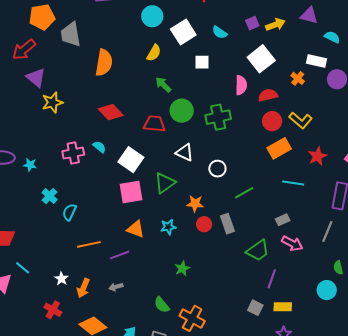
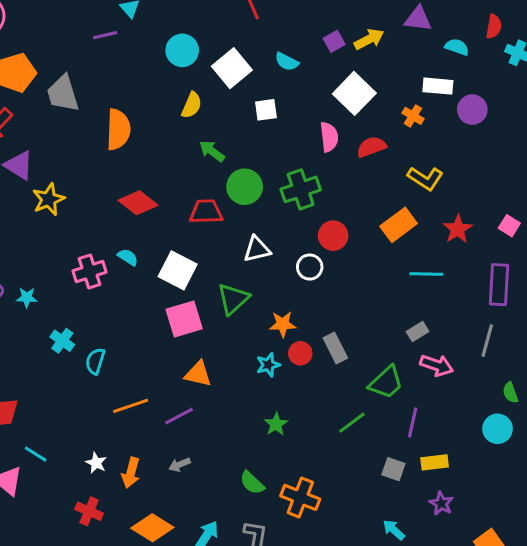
red circle: (272, 121) -> (333, 236), moved
white triangle: (184, 153) -> (257, 249), turned -30
green line: (244, 193) -> (352, 423), moved
cyan star: (168, 227) -> (268, 365), moved

